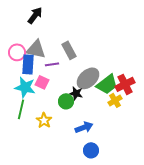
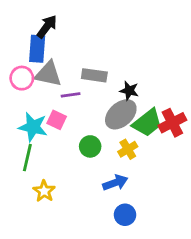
gray rectangle: (69, 50) -> (94, 75), turned -54
blue rectangle: (28, 64) -> (37, 49), moved
black star: (76, 93) -> (129, 91), moved
yellow cross: (115, 100) -> (128, 149), moved
yellow star: (44, 120) -> (44, 191), moved

